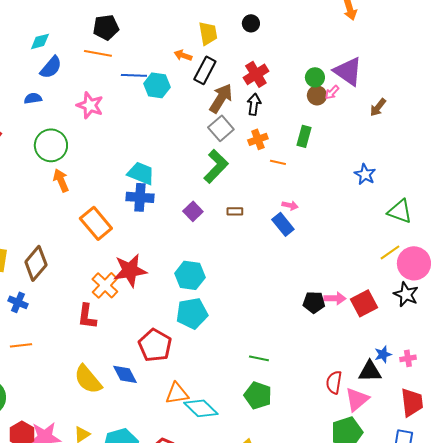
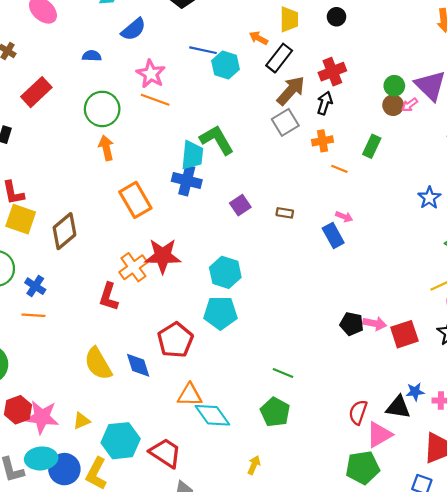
orange line: (98, 53) -> (155, 100), moved
blue semicircle: (51, 67) -> (133, 29), moved
green L-shape: (216, 166) -> (217, 140), moved, turned -84
cyan trapezoid: (141, 173) -> (192, 155), turned 64
blue cross: (18, 302) -> (35, 286), moved

